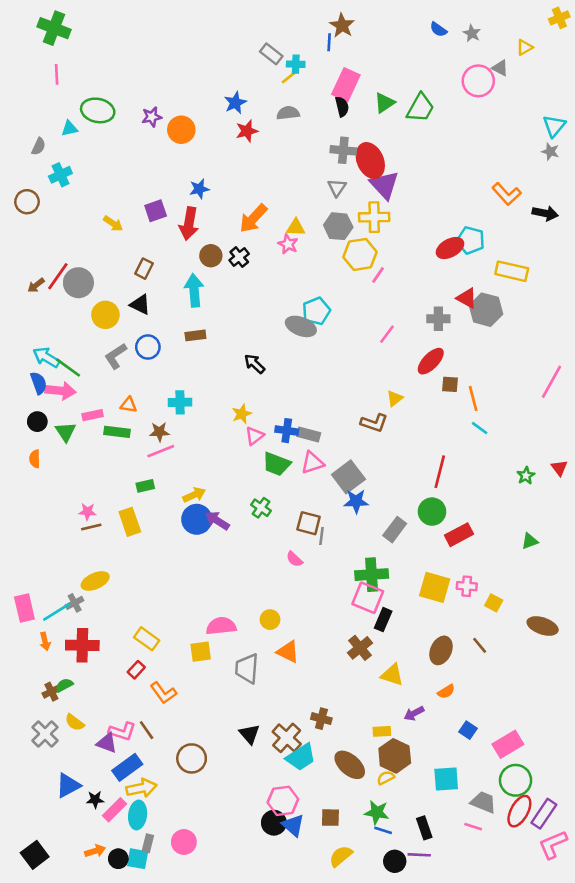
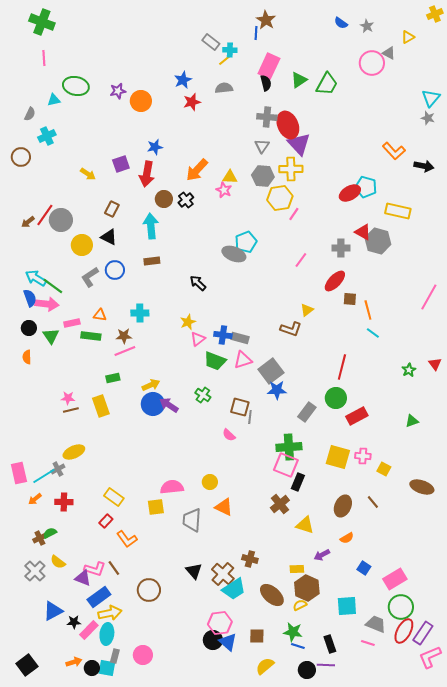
orange arrow: (45, 641) -> (35, 499), turned 64
red cross: (82, 645) -> (64, 502), size x0.7

